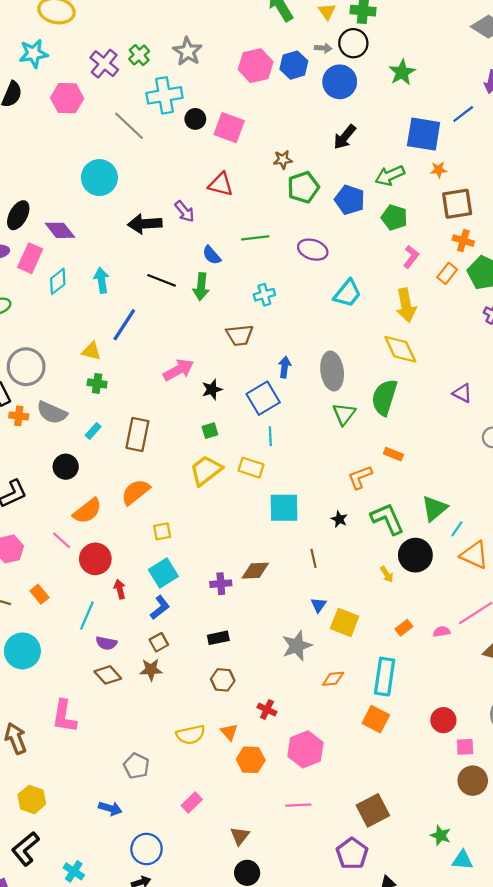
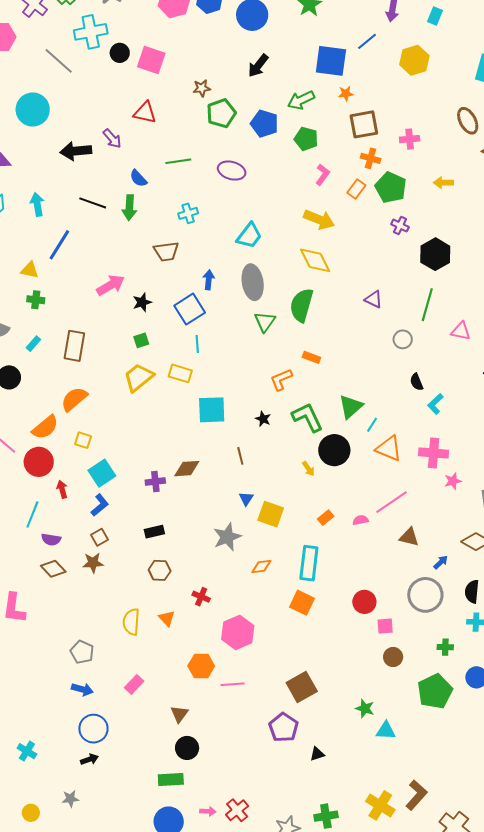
cyan trapezoid: (347, 293) -> (249, 236), moved
yellow arrow: (406, 305) -> (319, 219), turned -56
orange semicircle: (87, 511) -> (45, 427), moved
yellow square: (162, 531) -> (83, 440), moved, turned 30
yellow semicircle: (191, 735) -> (131, 622), turned 108
orange hexagon: (251, 760) -> (201, 666), moved
brown circle: (473, 781) -> (393, 657), size x0.7
blue arrow: (110, 808) -> (82, 689), moved

